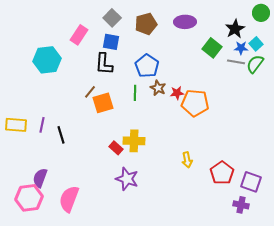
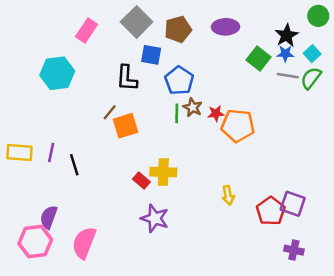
gray square: (112, 18) -> (137, 22), size x1.4
pink rectangle: (79, 35) -> (86, 31), moved
blue square: (111, 42) -> (151, 55), moved
blue star: (241, 48) -> (285, 54), moved
green line: (135, 93) -> (177, 113), moved
purple square: (251, 182) -> (293, 204), moved

